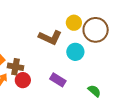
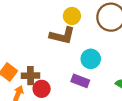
yellow circle: (74, 23) -> (72, 16), moved
cyan circle: (75, 52) -> (91, 59), moved

